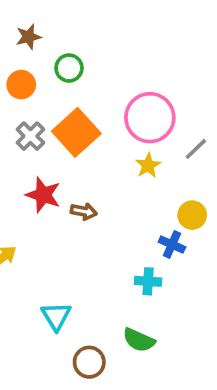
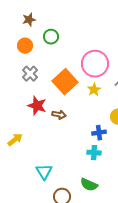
orange square: (76, 132) -> (65, 82), moved
blue cross: (172, 245) -> (99, 133), moved, turned -32

